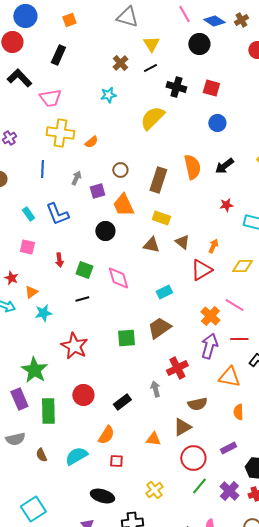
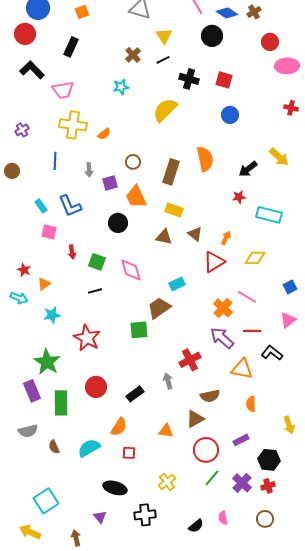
black arrow: (224, 166) -> (248, 169), moved
gray arrow: (76, 178) -> (89, 170), turned 152
pink square: (27, 247) -> (49, 232), moved
cyan star: (43, 313) -> (52, 315), moved
brown trapezoid: (159, 328) -> (159, 308), moved
purple arrow: (209, 346) -> (222, 338), turned -65

